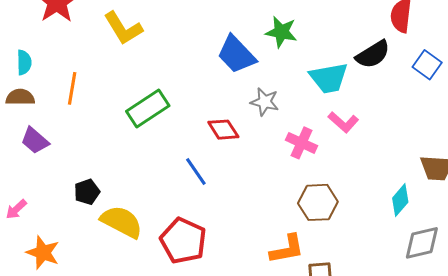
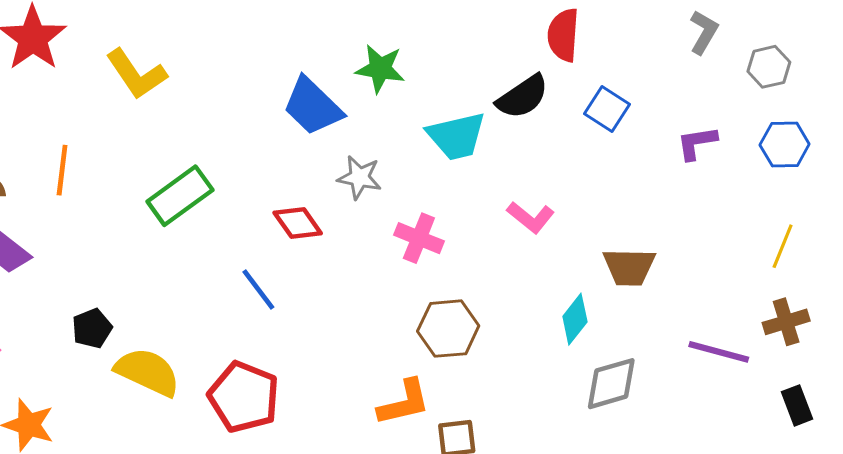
pink L-shape: (343, 122) -> (531, 217), moved

